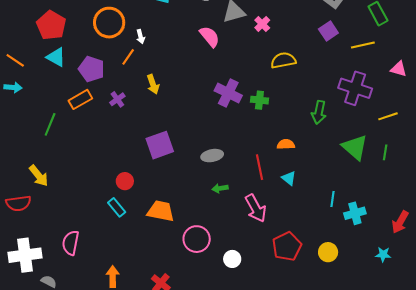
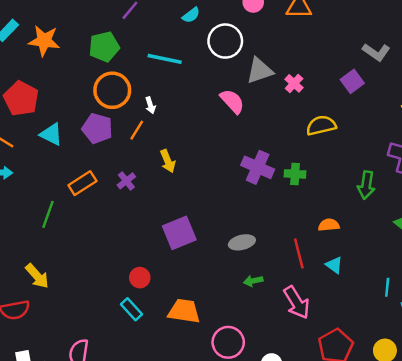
red pentagon: (51, 25) -> (21, 98), moved
purple square: (328, 31) -> (352, 81), moved
purple pentagon: (91, 69) -> (97, 128), moved

